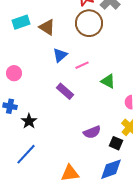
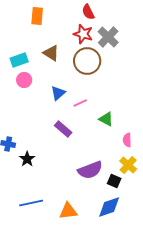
brown triangle: (47, 27) -> (51, 53), moved
pink circle: (14, 73) -> (24, 80), moved
purple semicircle: (92, 132) -> (90, 170), size x1.4
blue line: (26, 154) -> (31, 203), moved, turned 35

